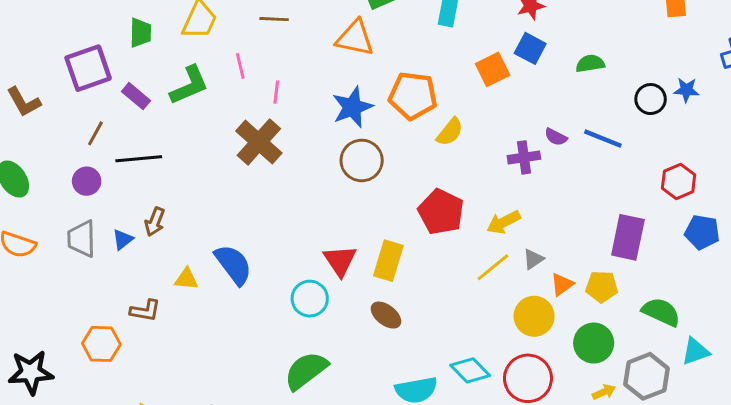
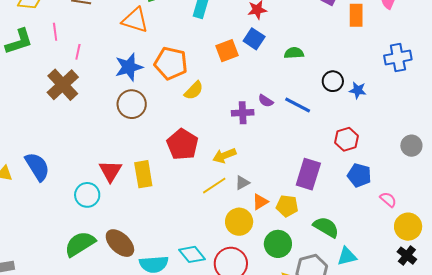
blue star: (686, 90) -> (358, 90), moved
yellow rectangle: (388, 261) -> (143, 174), turned -32
brown ellipse: (386, 315) -> (120, 243), moved, size x1.4

